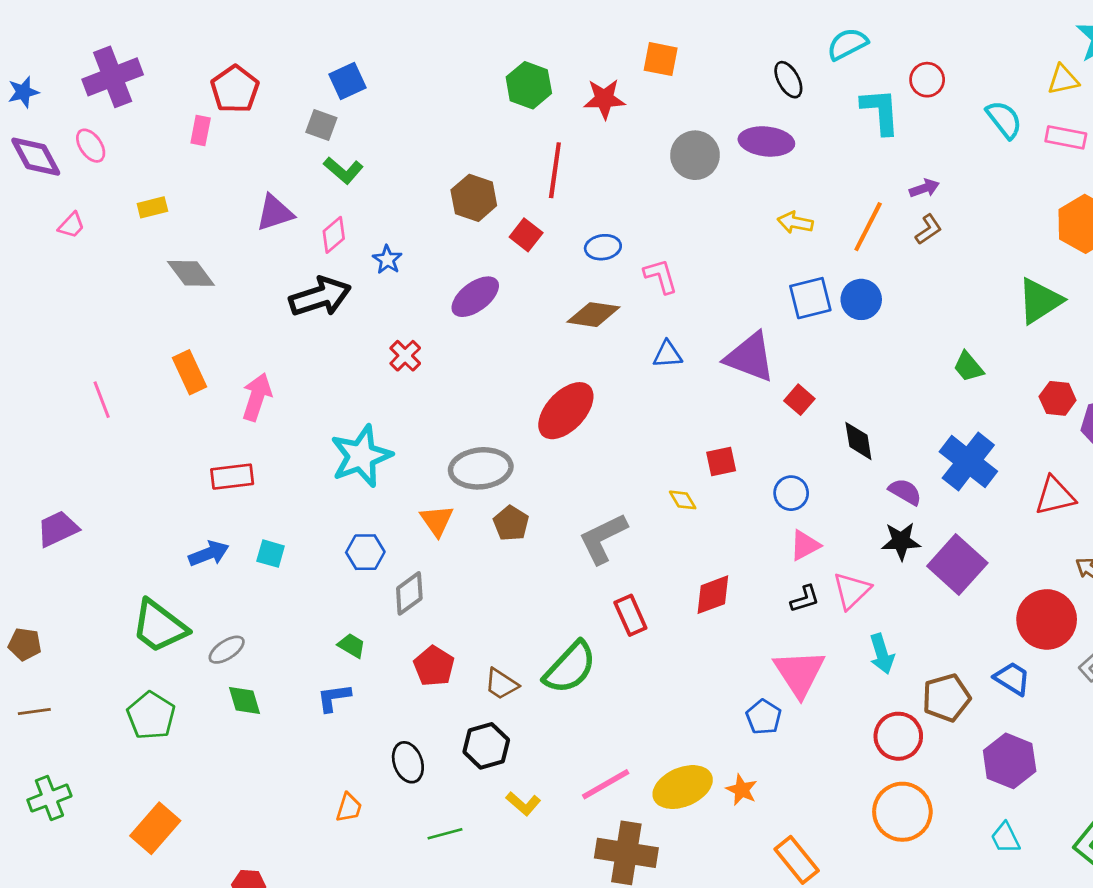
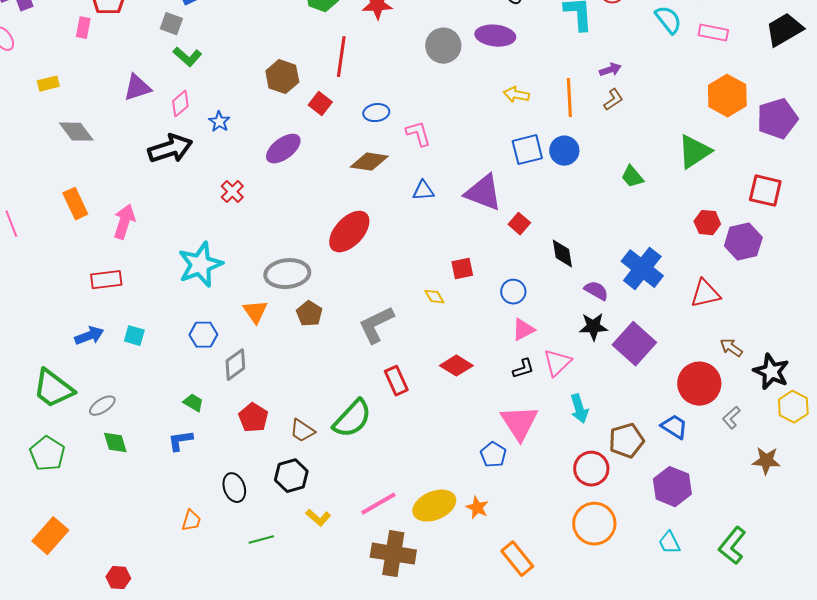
orange line: (868, 227) -> (569, 98), turned -30
green trapezoid: (968, 367) -> (632, 177), moved
red diamond: (713, 595) -> (456, 366), turned 52

